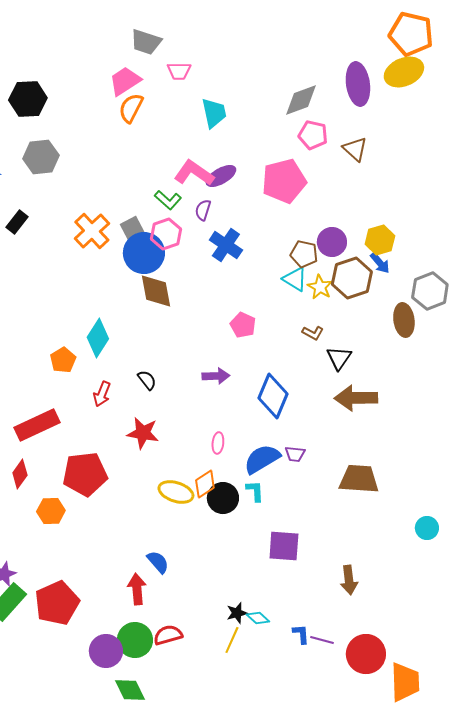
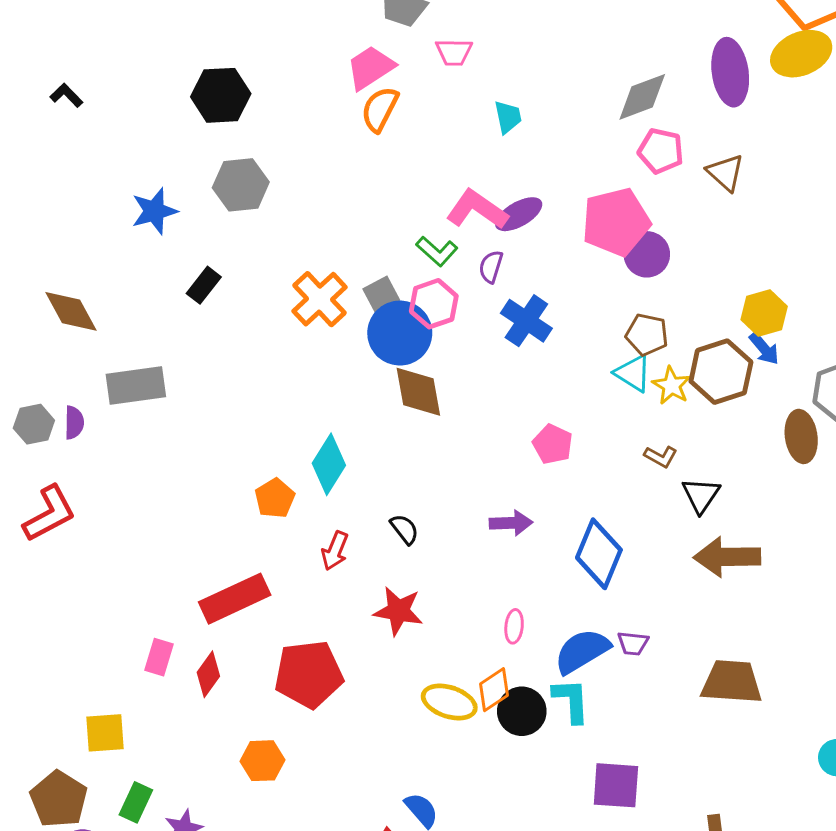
cyan trapezoid: (214, 113) -> (508, 117), size x0.7
purple circle: (332, 242) -> (647, 254), moved
cyan L-shape: (255, 491) -> (571, 700), size x1.4
orange hexagon: (51, 511) -> (262, 761), moved

